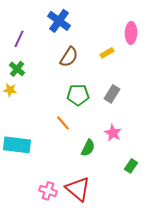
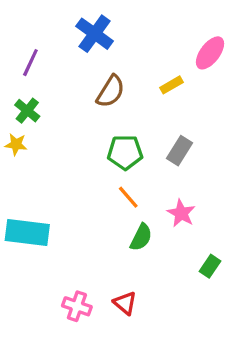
pink ellipse: (131, 33) -> (210, 53), turned 35
orange line: (63, 123) -> (128, 197), moved
red triangle: (78, 189) -> (125, 303), size x0.6

